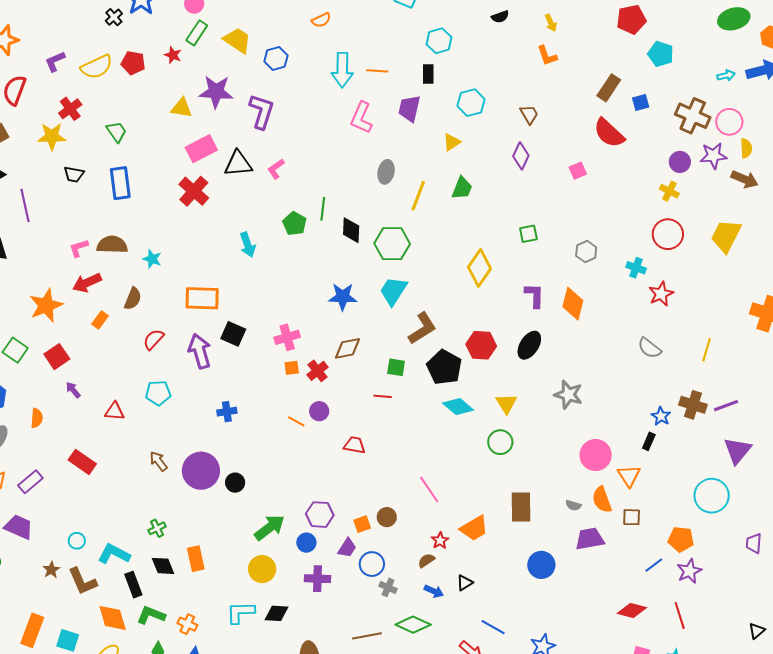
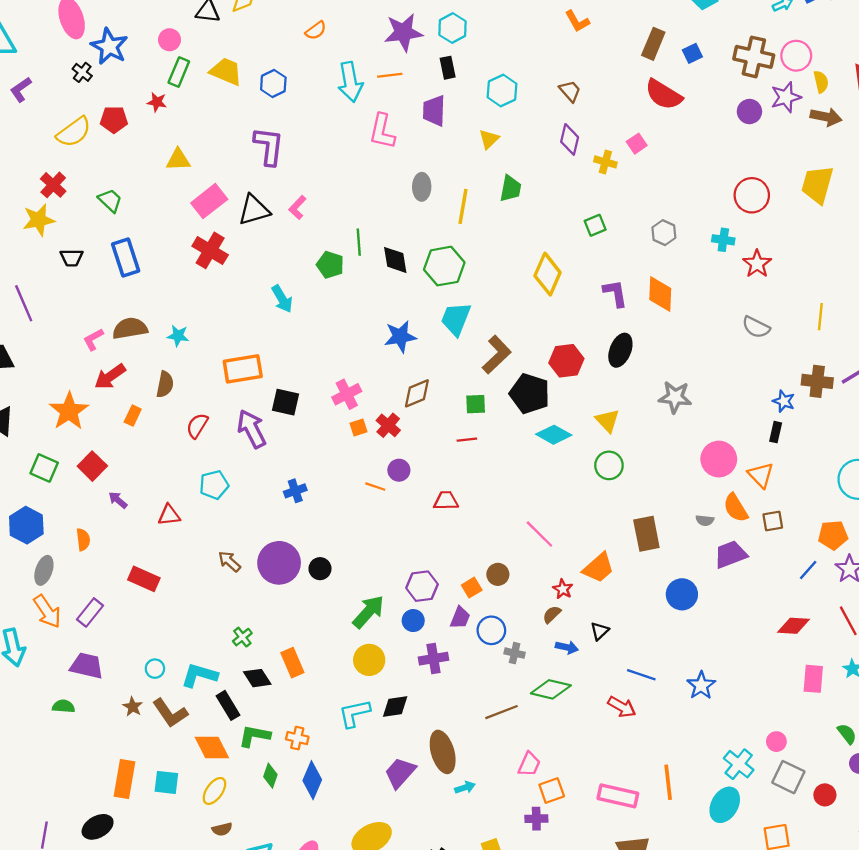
purple L-shape: (55, 61) -> (21, 90), moved
purple star: (216, 92) -> (403, 32), moved
yellow cross: (669, 191) -> (605, 162), moved

